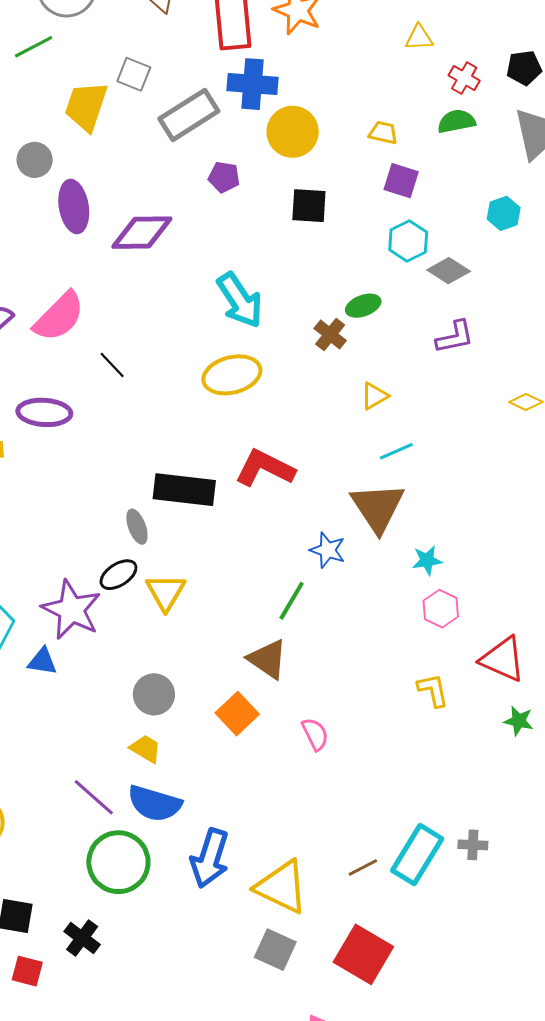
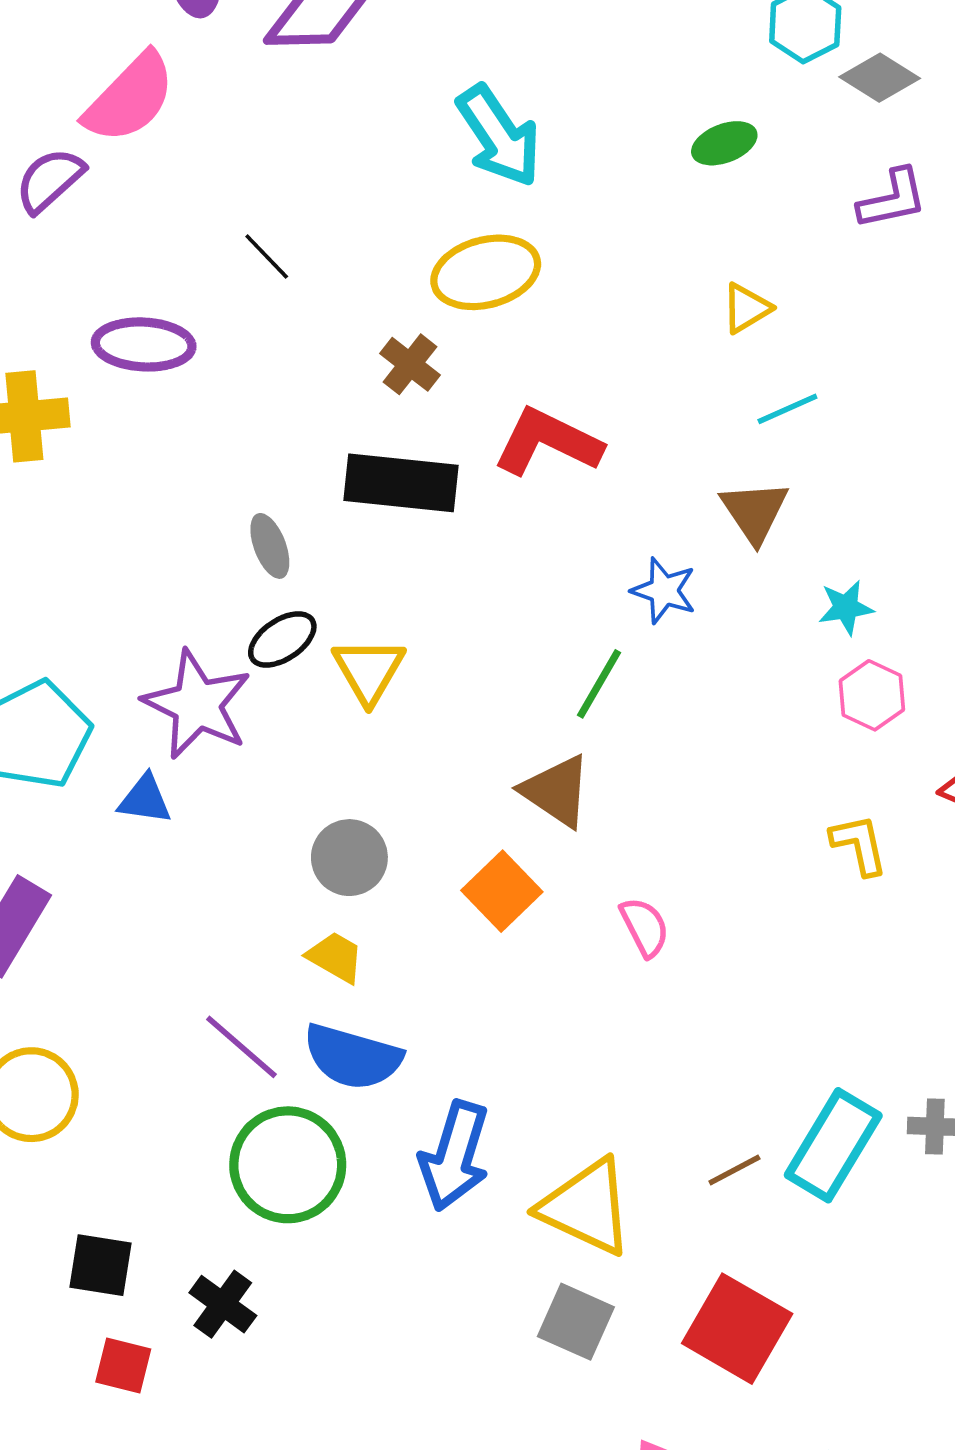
pink semicircle: (59, 317) -> (130, 98), moved
brown cross: (330, 335) -> (410, 364), moved
brown triangle: (378, 507) -> (755, 512), size x0.7
gray ellipse: (137, 527) -> (270, 546), moved

